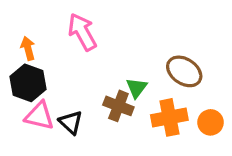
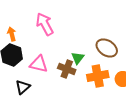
pink triangle: (39, 116) -> (39, 64), moved
black triangle: (71, 122) -> (23, 87), moved, turned 35

